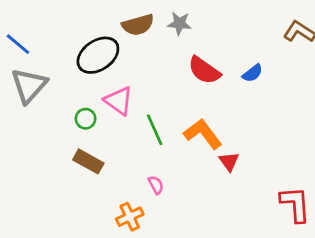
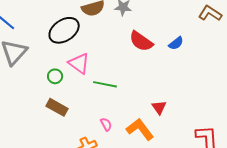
green line: (155, 130) -> (105, 84), turned -55
orange L-shape: (203, 134) -> (140, 129), moved

